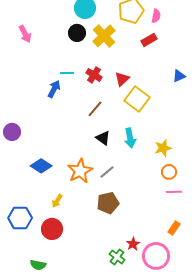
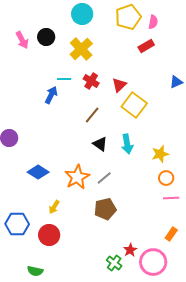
black circle: (77, 33) -> (46, 37), moved
yellow cross: (104, 36) -> (81, 49), moved

